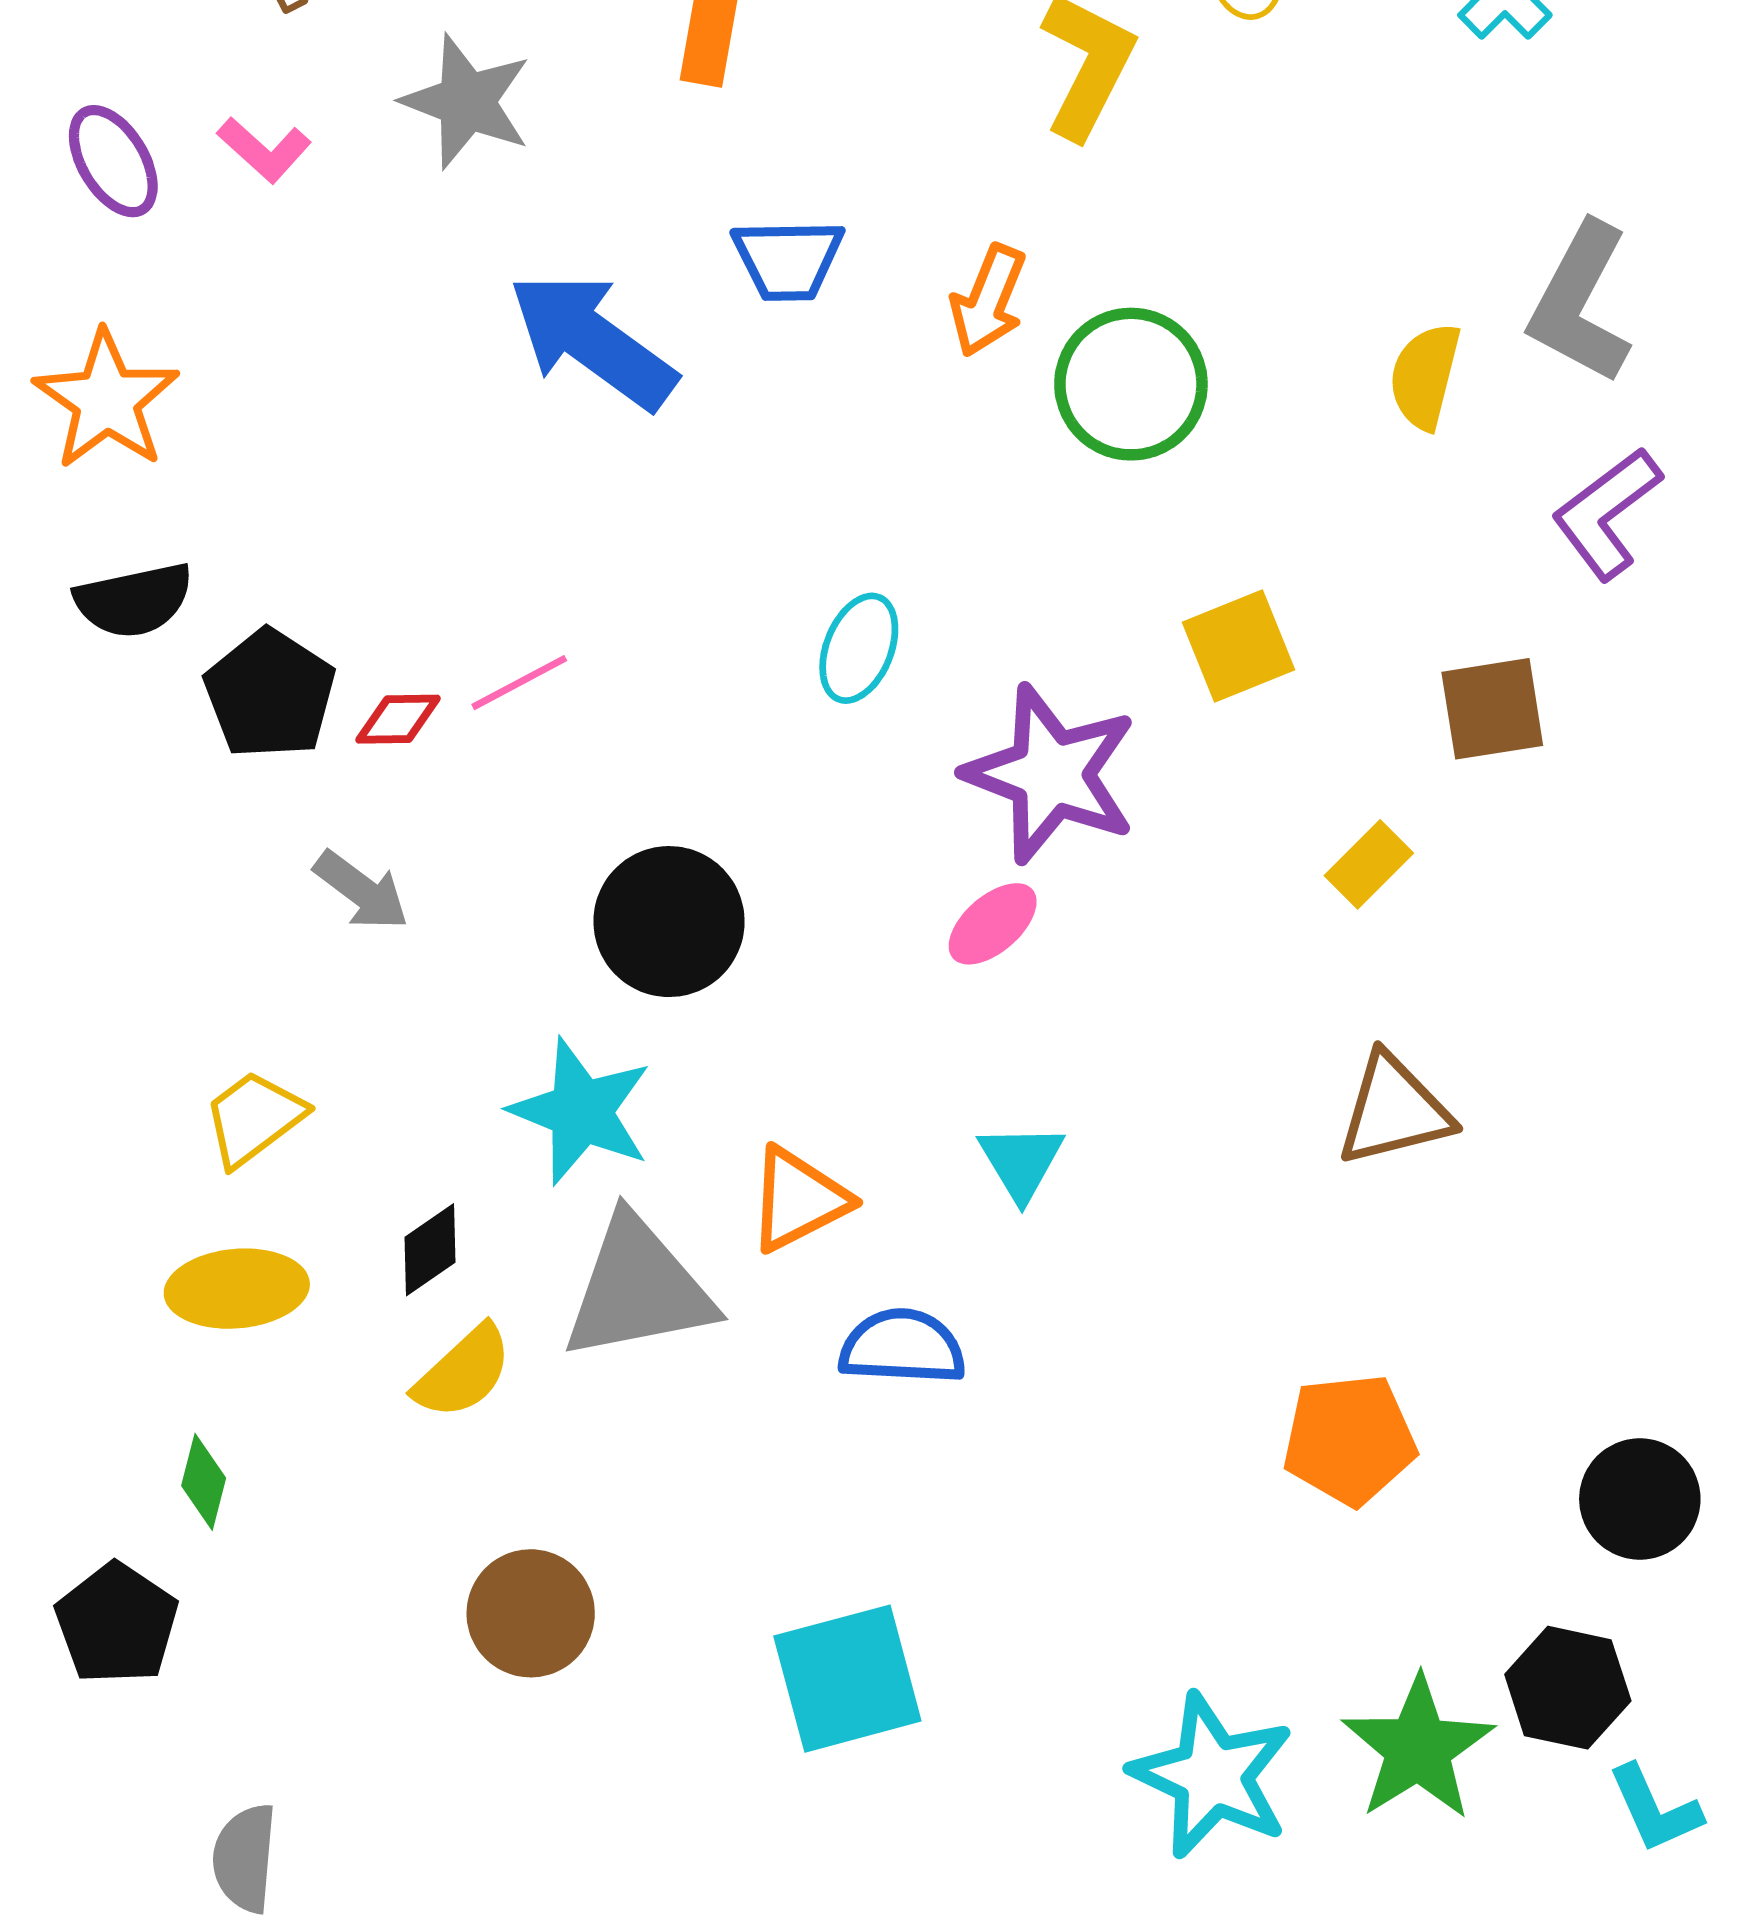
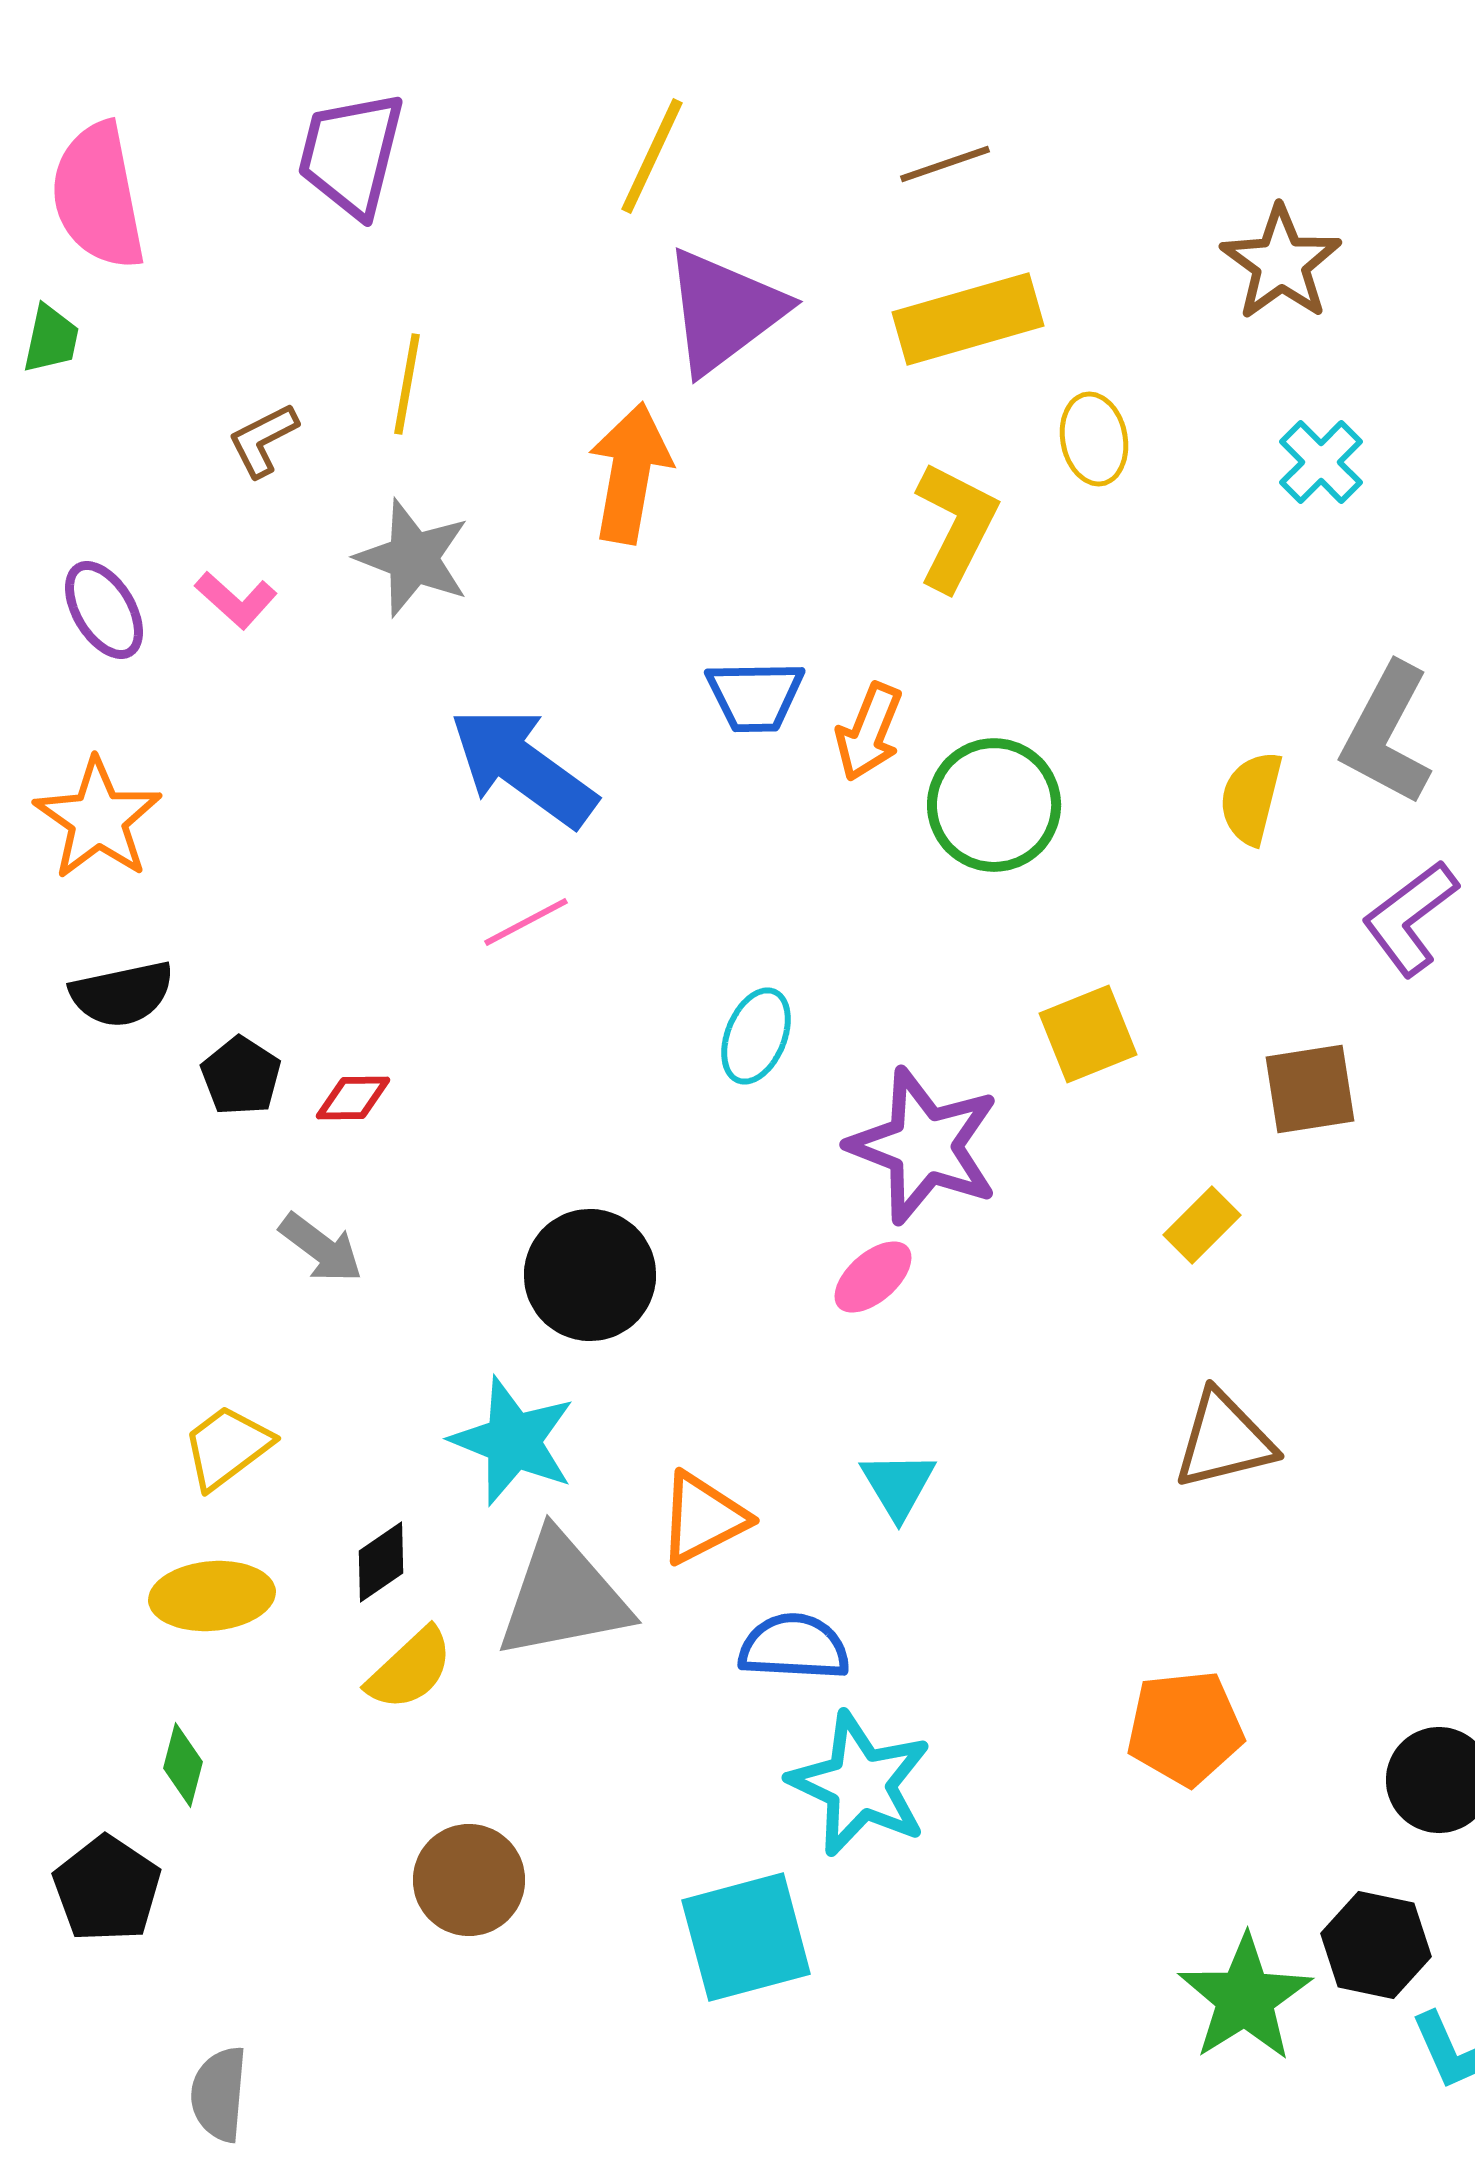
blue trapezoid: (788, 259) -> (755, 696), moved
pink line: (519, 683) -> (526, 922), moved
black pentagon: (270, 694) -> (241, 1076), size x0.7
cyan star: (1212, 1776) -> (860, 1784), moved

